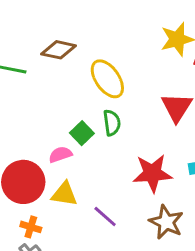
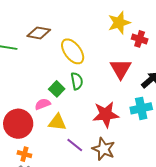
yellow triangle: (64, 194) -> (57, 122), moved
brown star: (166, 222) -> (104, 149), moved

